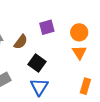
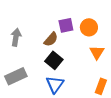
orange circle: (79, 32) -> (89, 27), moved
brown semicircle: (21, 42) -> (51, 39), moved

